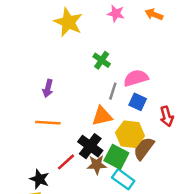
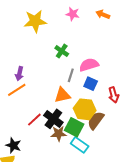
yellow star: (68, 22) -> (35, 21), turned -30
orange line: (48, 123) -> (17, 90), moved, turned -36
red line: (66, 162) -> (34, 120), moved

